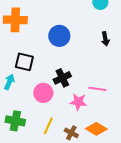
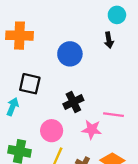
black arrow: (105, 39) -> (109, 40), moved
pink circle: (43, 93) -> (52, 131), moved

